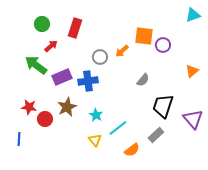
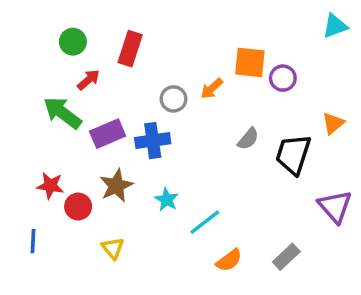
black trapezoid: (163, 106) -> (293, 154), moved
gray rectangle: (156, 135) -> (286, 257), moved
yellow triangle: (95, 140) -> (113, 248), moved

